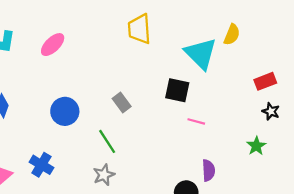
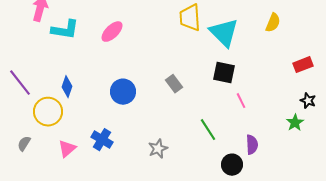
cyan triangle: (201, 53) -> (224, 33), moved
black star: (271, 111) -> (308, 101), moved
pink line: (196, 121) -> (241, 101), turned 49
green line: (107, 141) -> (208, 130), moved

